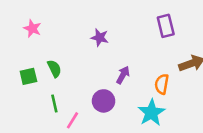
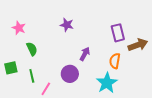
purple rectangle: (166, 26) -> (118, 33), moved
pink star: (32, 28) -> (19, 28), moved
green square: (28, 76) -> (11, 68), moved

